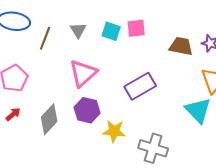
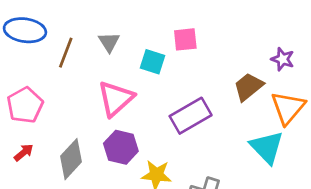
cyan square: (111, 31) -> (152, 62), moved
brown trapezoid: (181, 46) -> (248, 87), moved, turned -50

